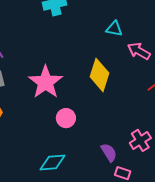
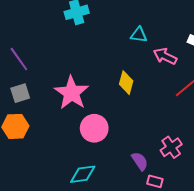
yellow diamond: (99, 75) -> (126, 83), size x0.7
pink circle: (66, 118) -> (94, 128), size x1.4

